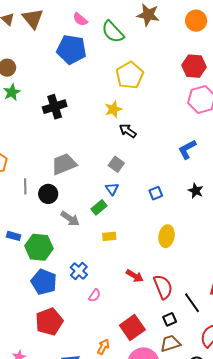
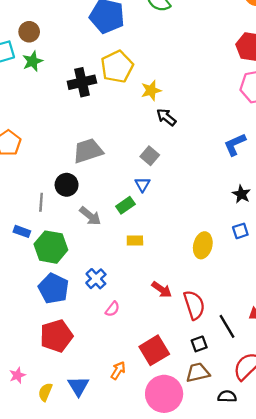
yellow pentagon: (130, 75) -> (117, 67), moved
gray line: (25, 186) -> (41, 202), moved
blue square: (156, 193) -> (240, 231), moved

